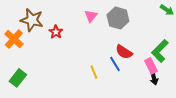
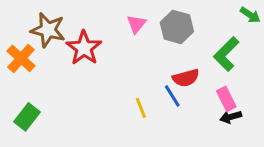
red star: (56, 32) -> (84, 48), size x1.6
green L-shape: (160, 51) -> (226, 54), moved
red semicircle: (124, 52) -> (186, 78), turned -48
black arrow: (154, 78) -> (231, 117), turned 88

